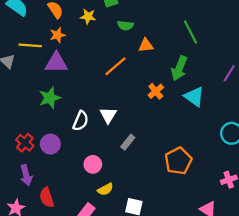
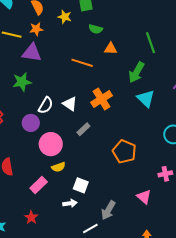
orange line: (115, 66) -> (82, 63), turned 50
orange cross: (156, 91) -> (102, 99), moved, size x1.5
white triangle: (108, 115) -> (70, 104), turned -35
purple circle: (50, 144) -> (31, 123), moved
orange pentagon: (178, 161) -> (124, 152), turned -30
pink circle: (93, 164) -> (51, 144), size x1.5

